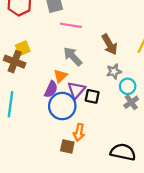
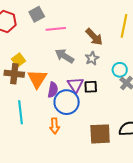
gray star: (114, 71) -> (92, 58), moved
orange triangle: (60, 76) -> (37, 79), moved, size x1.5
orange arrow: (79, 132) -> (55, 126), moved
brown square: (67, 146) -> (100, 134), moved, size x1.6

